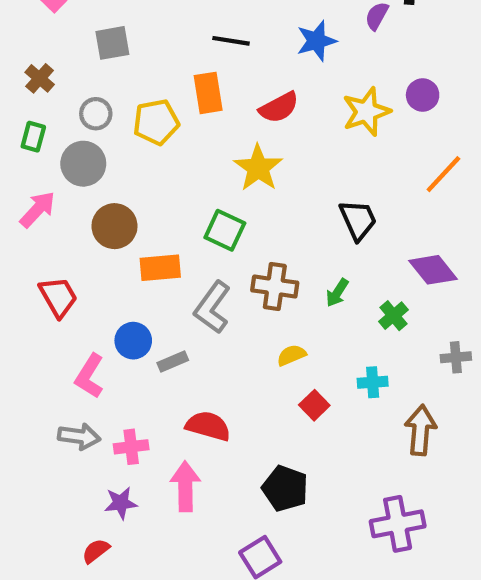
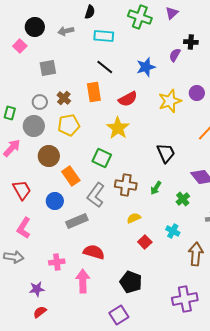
black line: (231, 41) -> (105, 67), turned 30
brown cross: (40, 78) -> (64, 98), moved
yellow pentagon: (156, 122) -> (69, 125), moved
orange rectangle: (160, 268) -> (71, 176), turned 60
blue circle: (133, 341) -> (55, 201), moved
gray rectangle: (173, 361) -> (77, 221), size x1.5
pink L-shape: (90, 376) -> (24, 228), moved
cyan cross: (373, 382) -> (173, 231), turned 32
gray arrow: (79, 436) -> (14, 257), moved
purple star: (121, 503) -> (37, 289), moved

